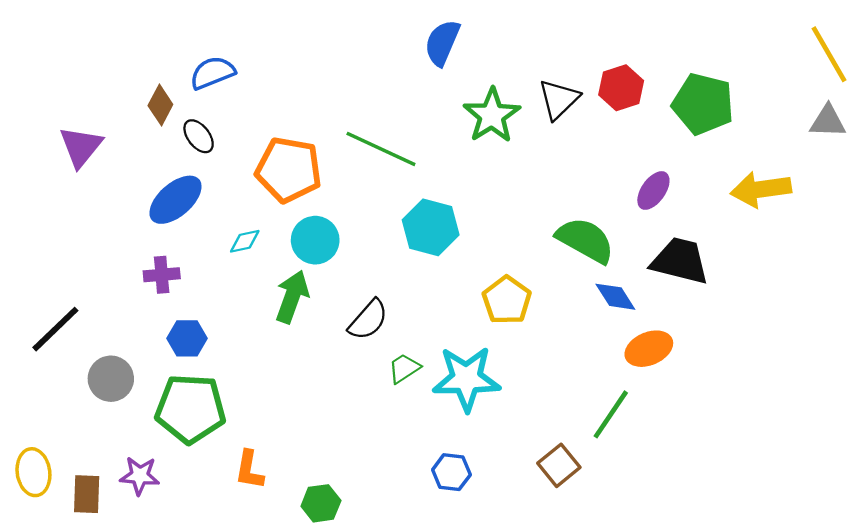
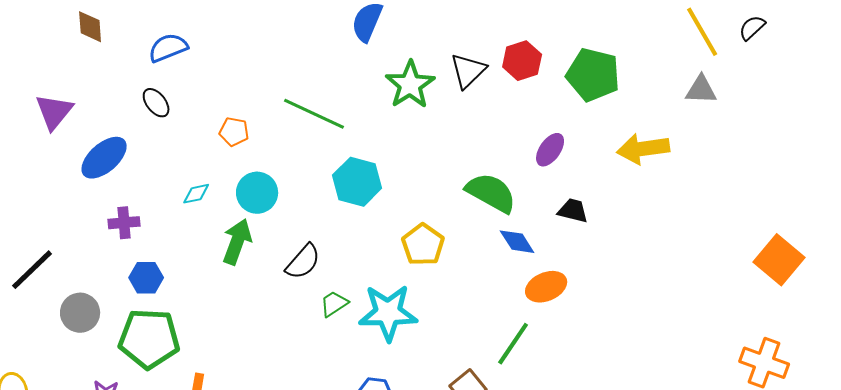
brown diamond: (160, 105) -> (90, 27), moved, turned -32
orange pentagon: (289, 170) -> (234, 132), size x0.5
blue ellipse: (175, 200) -> (104, 158), moved
black trapezoid: (680, 261) -> (573, 211), size x0.6

